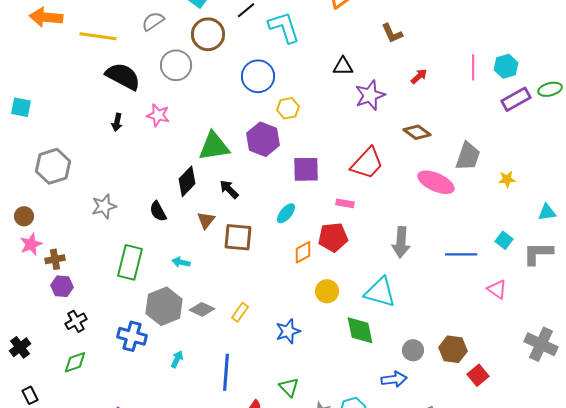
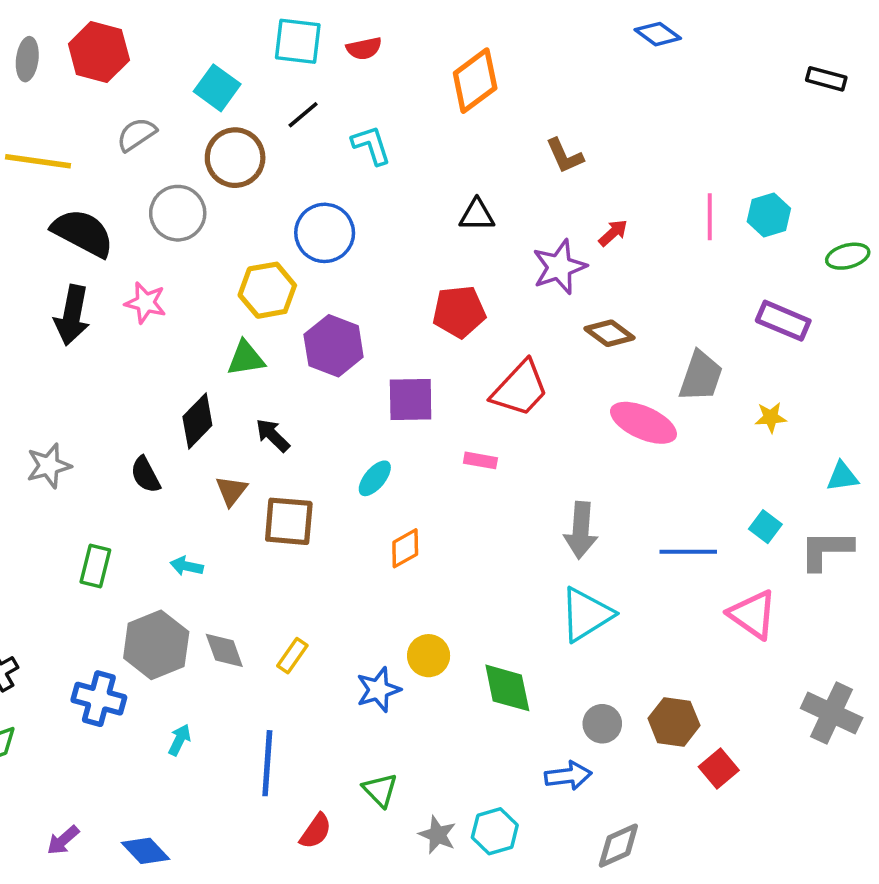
cyan L-shape: (284, 27) -> (371, 145), size x0.7
purple star: (370, 95) -> (559, 267), moved
purple rectangle: (516, 99) -> (783, 321), moved, turned 52
yellow hexagon: (288, 108) -> (267, 290), moved, size x1.4
black arrow: (117, 122) -> (72, 315), size x1.8
green triangle: (214, 146) -> (246, 358), size x0.7
red pentagon: (333, 237) -> (459, 312), moved
green rectangle: (130, 262) -> (95, 566), size x0.7
pink triangle: (497, 289) -> (753, 614), size x1.4
yellow circle: (327, 291) -> (429, 656), moved
cyan triangle: (380, 292) -> (586, 614), moved, turned -48
gray diamond: (202, 309) -> (224, 650), turned 45

